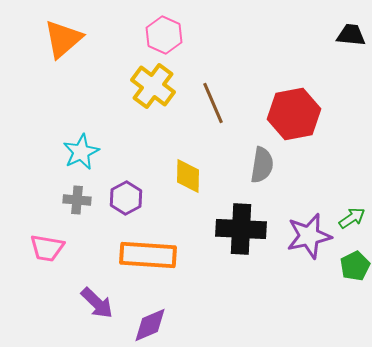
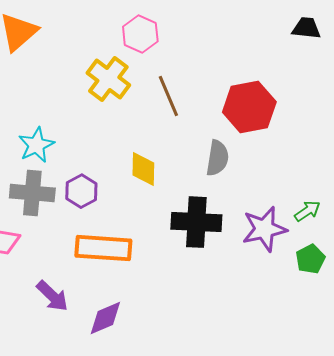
pink hexagon: (164, 35) -> (140, 34), moved
gray cross: (77, 200) -> (32, 193), size x1.6

